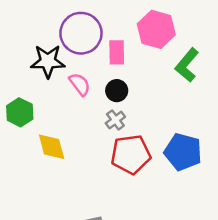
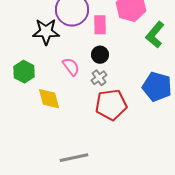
pink semicircle: (80, 84) -> (71, 67), moved
blue pentagon: (183, 152) -> (157, 87), moved

